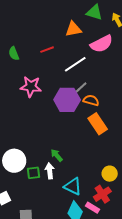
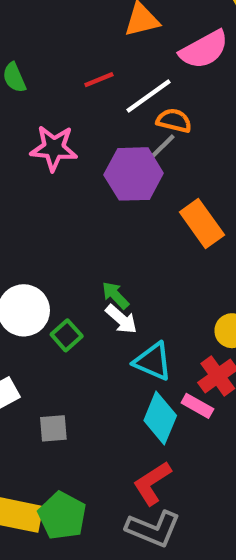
red line: (47, 50) -> (99, 80), moved
orange semicircle: (91, 100) -> (174, 121), moved
white arrow: (50, 171) -> (121, 319), moved, turned 140
green square: (34, 173) -> (67, 335), turned -32

